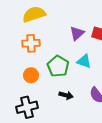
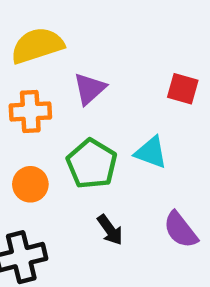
purple triangle: (77, 33) -> (90, 89), moved
black arrow: (66, 95) -> (110, 230), turned 40

